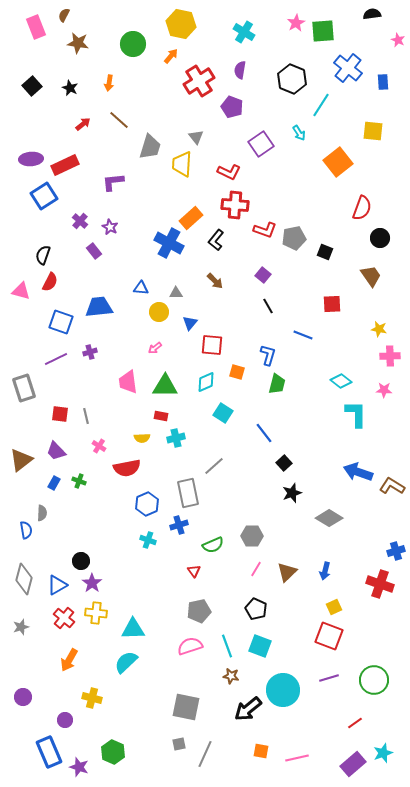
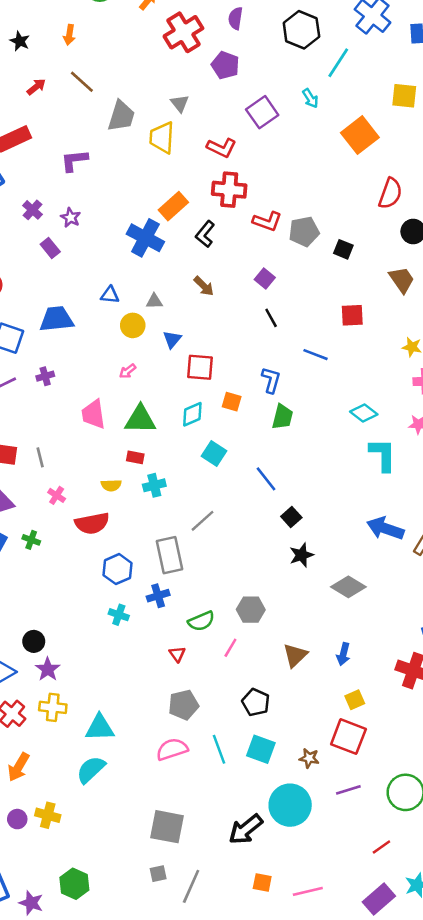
pink line: (256, 569) -> (230, 648), moved
brown star: (231, 676) -> (309, 758), moved
purple circle: (65, 720) -> (17, 819), moved

